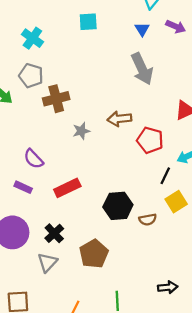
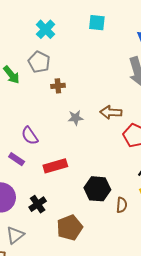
brown cross: (56, 99) -> (58, 86), size x0.6
brown semicircle: (148, 220) -> (122, 205), turned -84
gray triangle: (47, 262) -> (15, 235), moved

